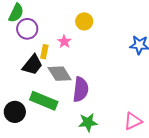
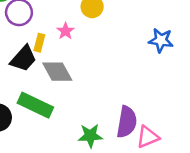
purple semicircle: (81, 89) -> (127, 122), moved

